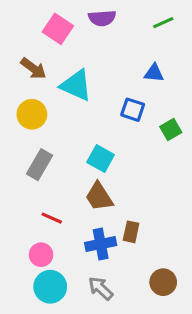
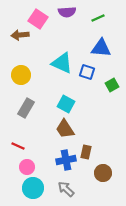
green line: (163, 23) -> (98, 18), moved
brown arrow: (33, 68) -> (20, 35), moved, turned 138
blue triangle: (154, 73) -> (101, 48), size x1.5
cyan triangle: (76, 85) -> (62, 63), moved
red line: (52, 218) -> (18, 146), moved
brown circle: (163, 282) -> (103, 173), moved

